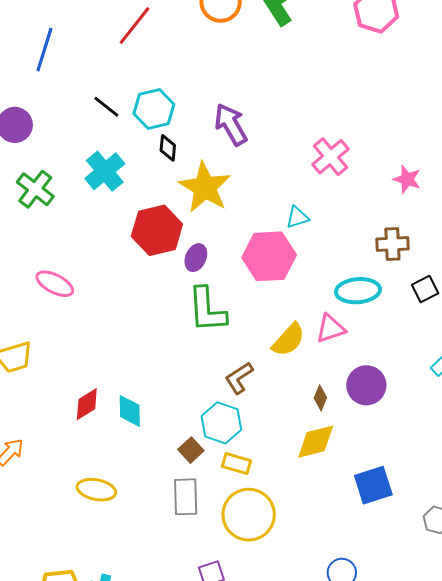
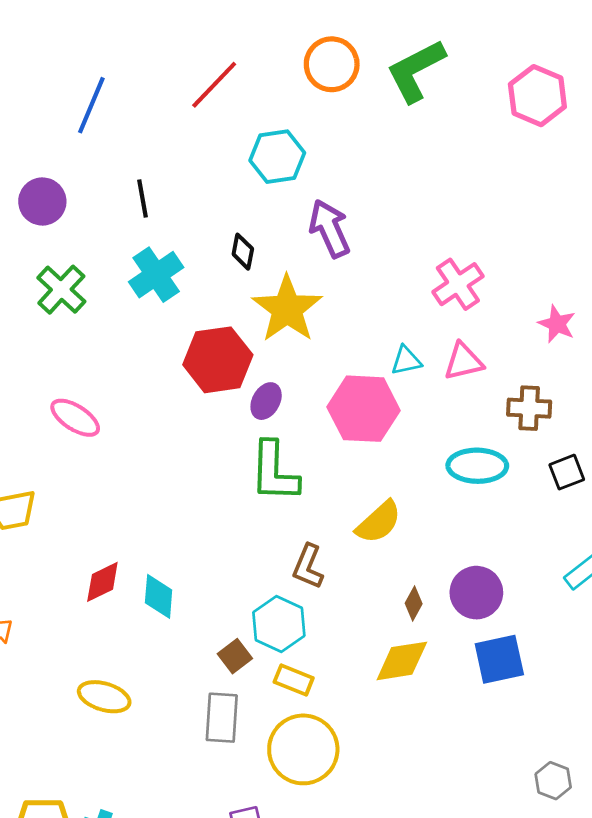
black line: (106, 107) -> (142, 198), moved, turned 36
cyan hexagon: (154, 109) -> (277, 157), moved
pink triangle: (331, 329) -> (464, 362), moved
brown L-shape: (239, 378) -> (308, 566), turned -40
blue square: (373, 485) -> (499, 659), moved

